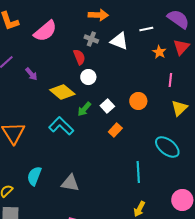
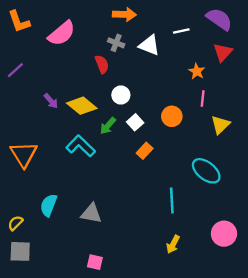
orange star: (159, 52) -> (197, 71), moved
purple arrow: (31, 74) -> (51, 101), moved
white circle: (88, 77) -> (121, 95), moved
pink line: (170, 80) -> (203, 99), moved

